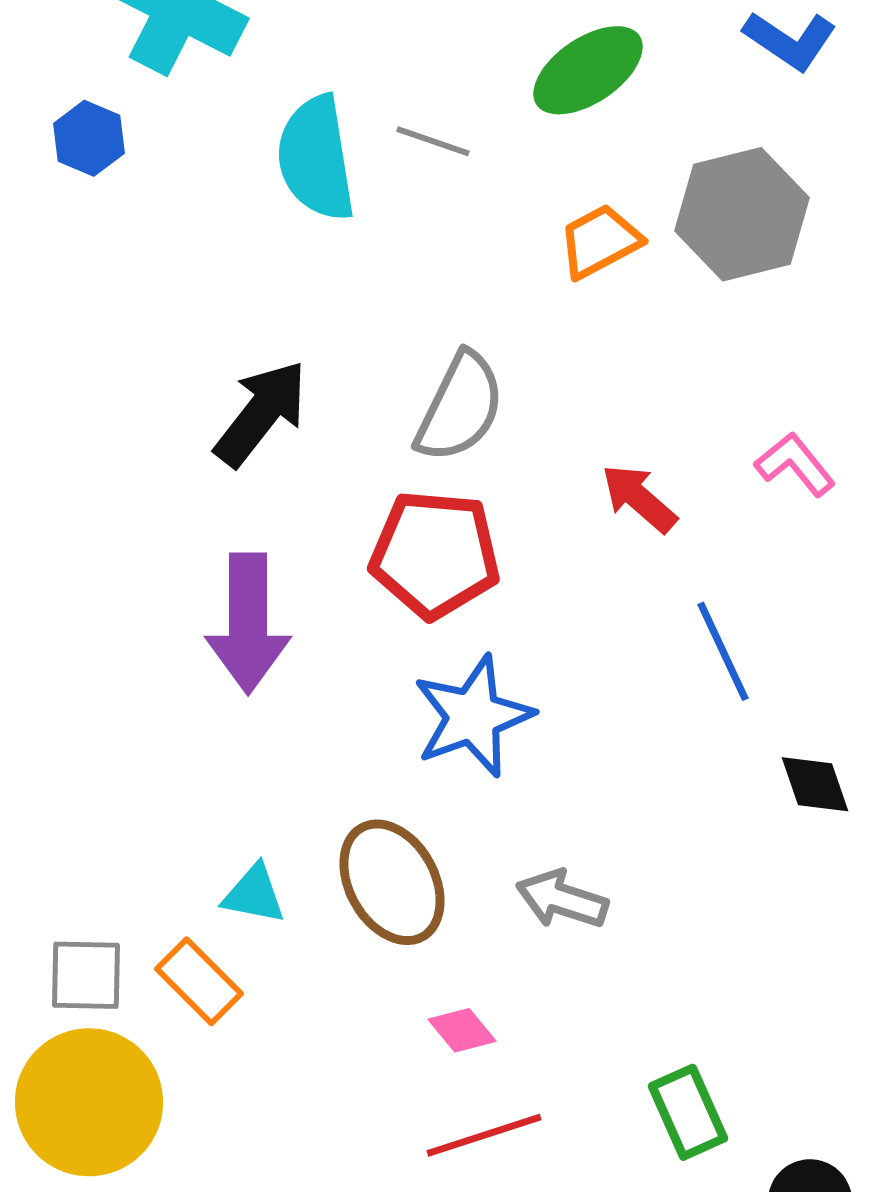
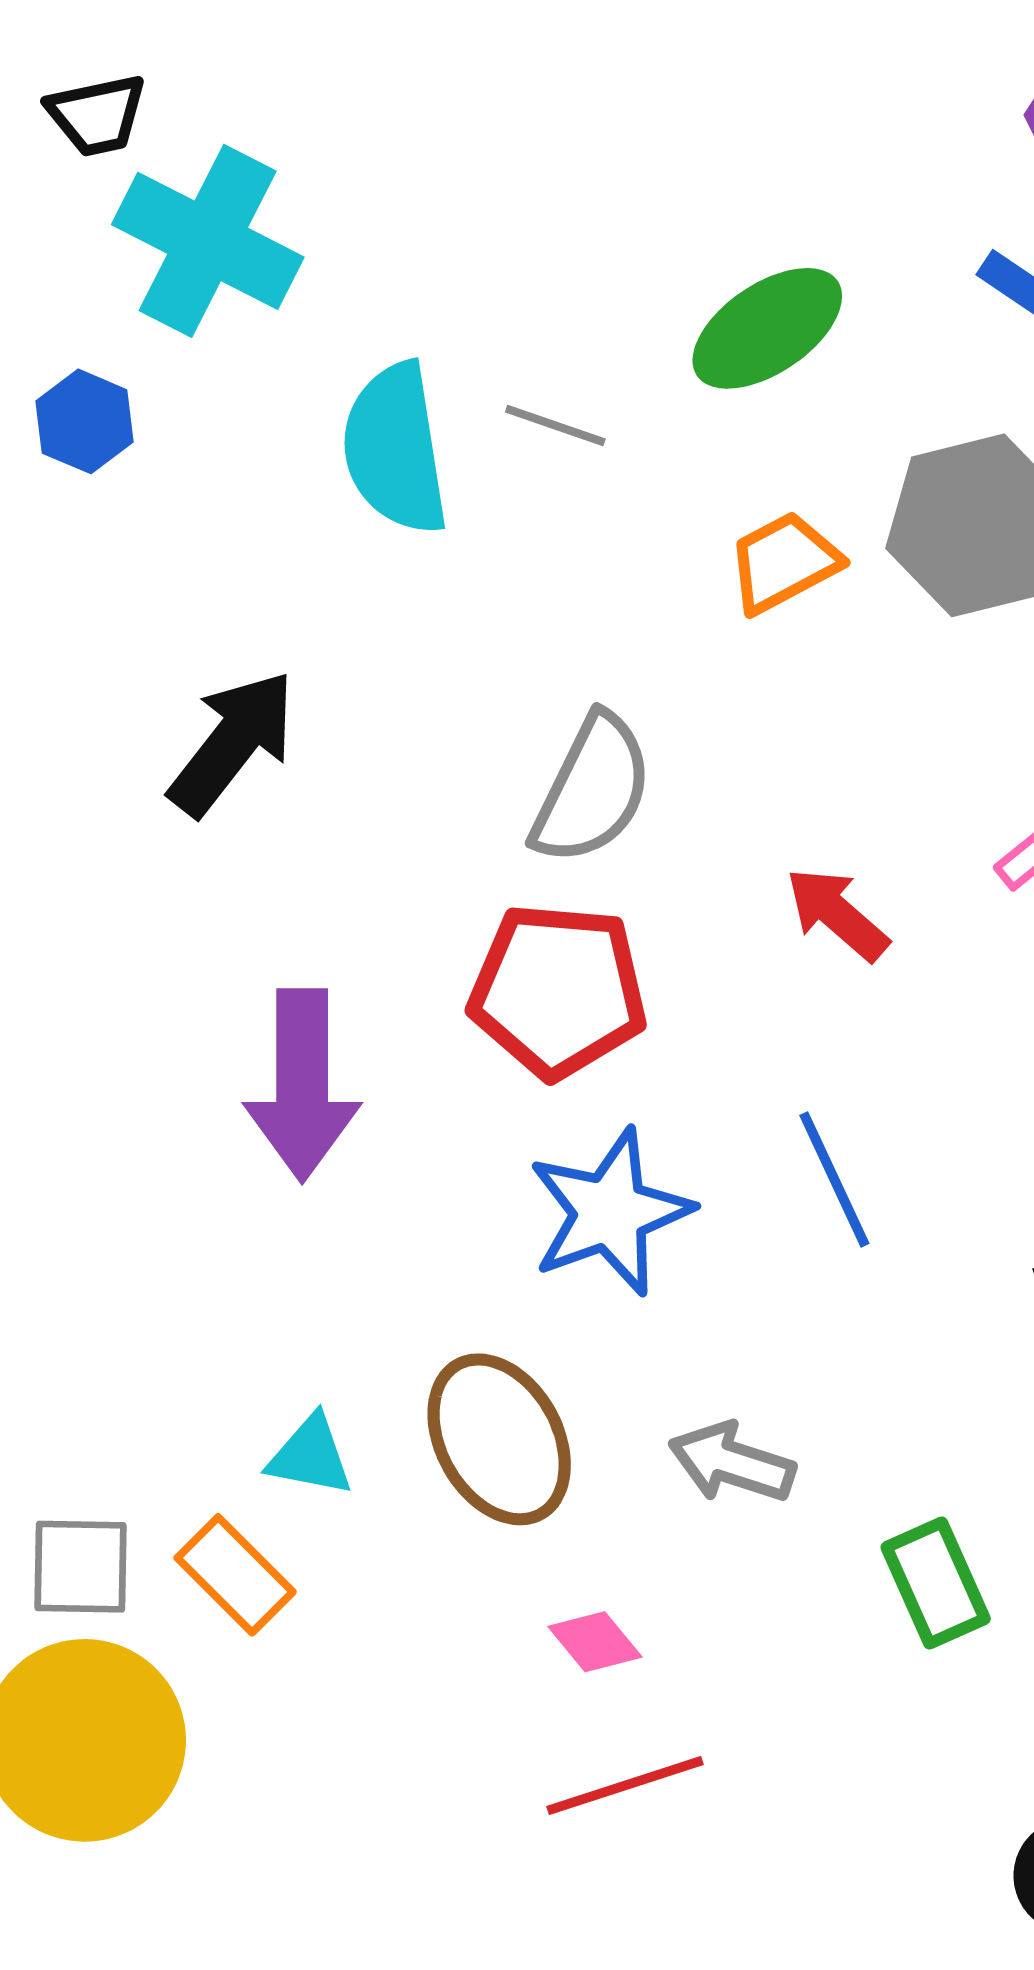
black arrow: (261, 413) -> (232, 743), moved
blue line: (723, 651) -> (834, 1179), moved
green rectangle: (688, 1112) -> (936, 1583), moved

